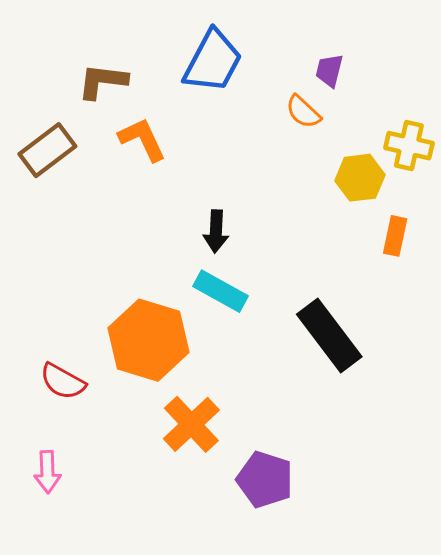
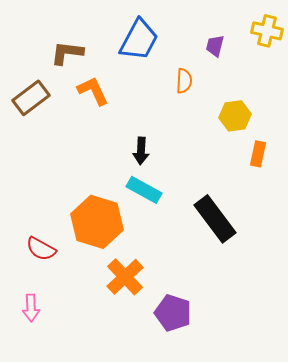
orange semicircle: (303, 112) -> (184, 81), moved, turned -130
yellow cross: (409, 146) -> (267, 31), moved

